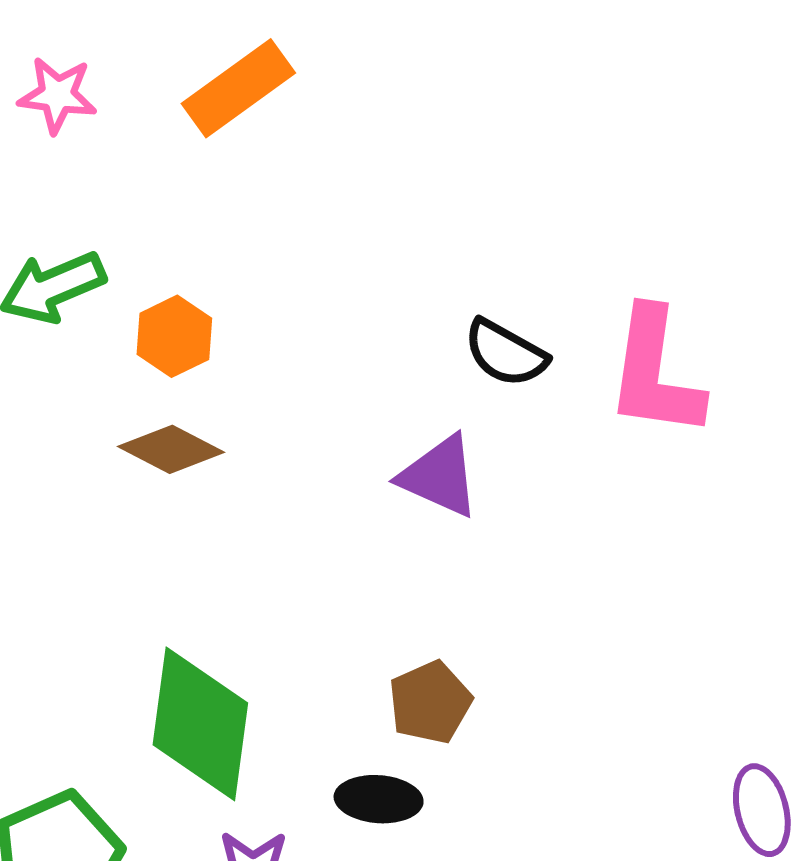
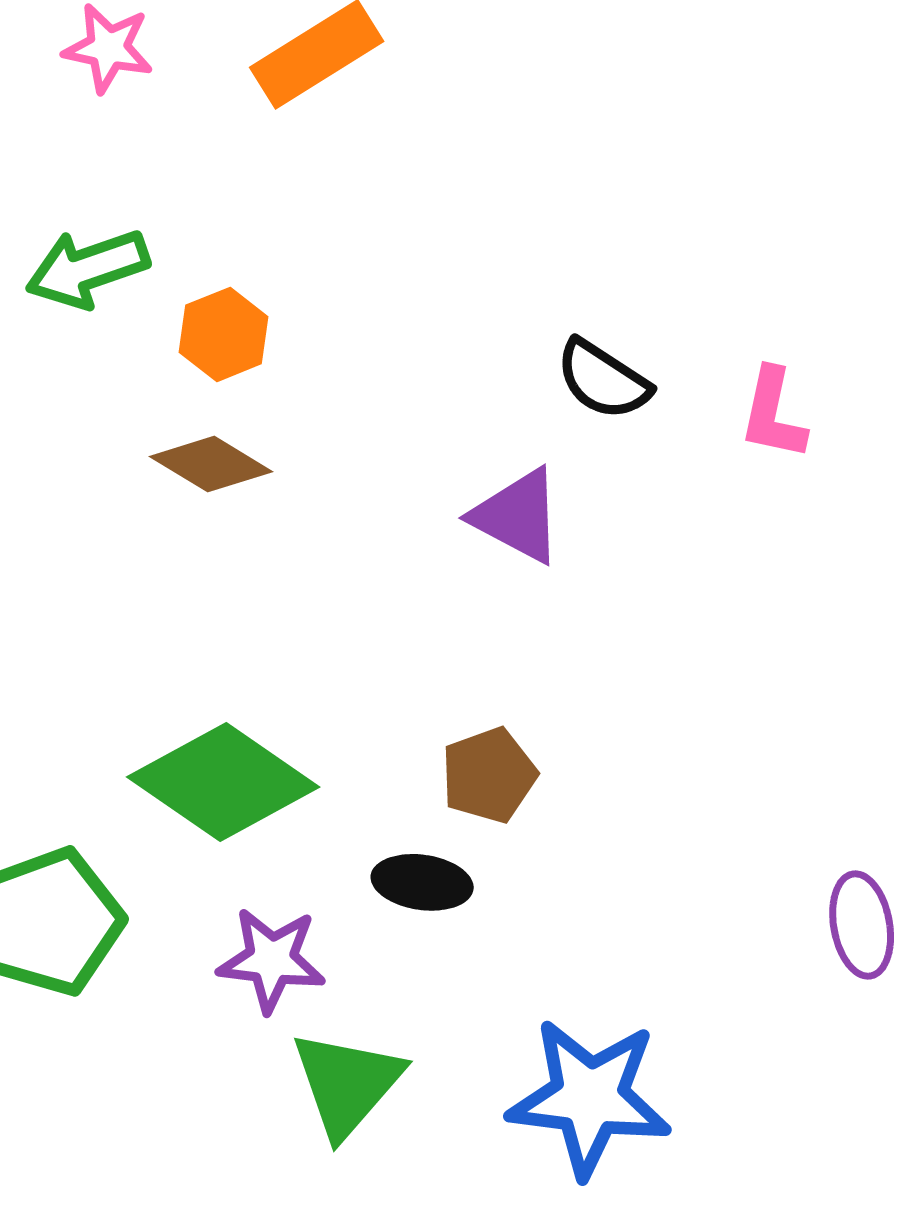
pink L-shape: (655, 373) -> (773, 414), size x0.6
green diamond: (200, 724) -> (223, 782), turned -67

